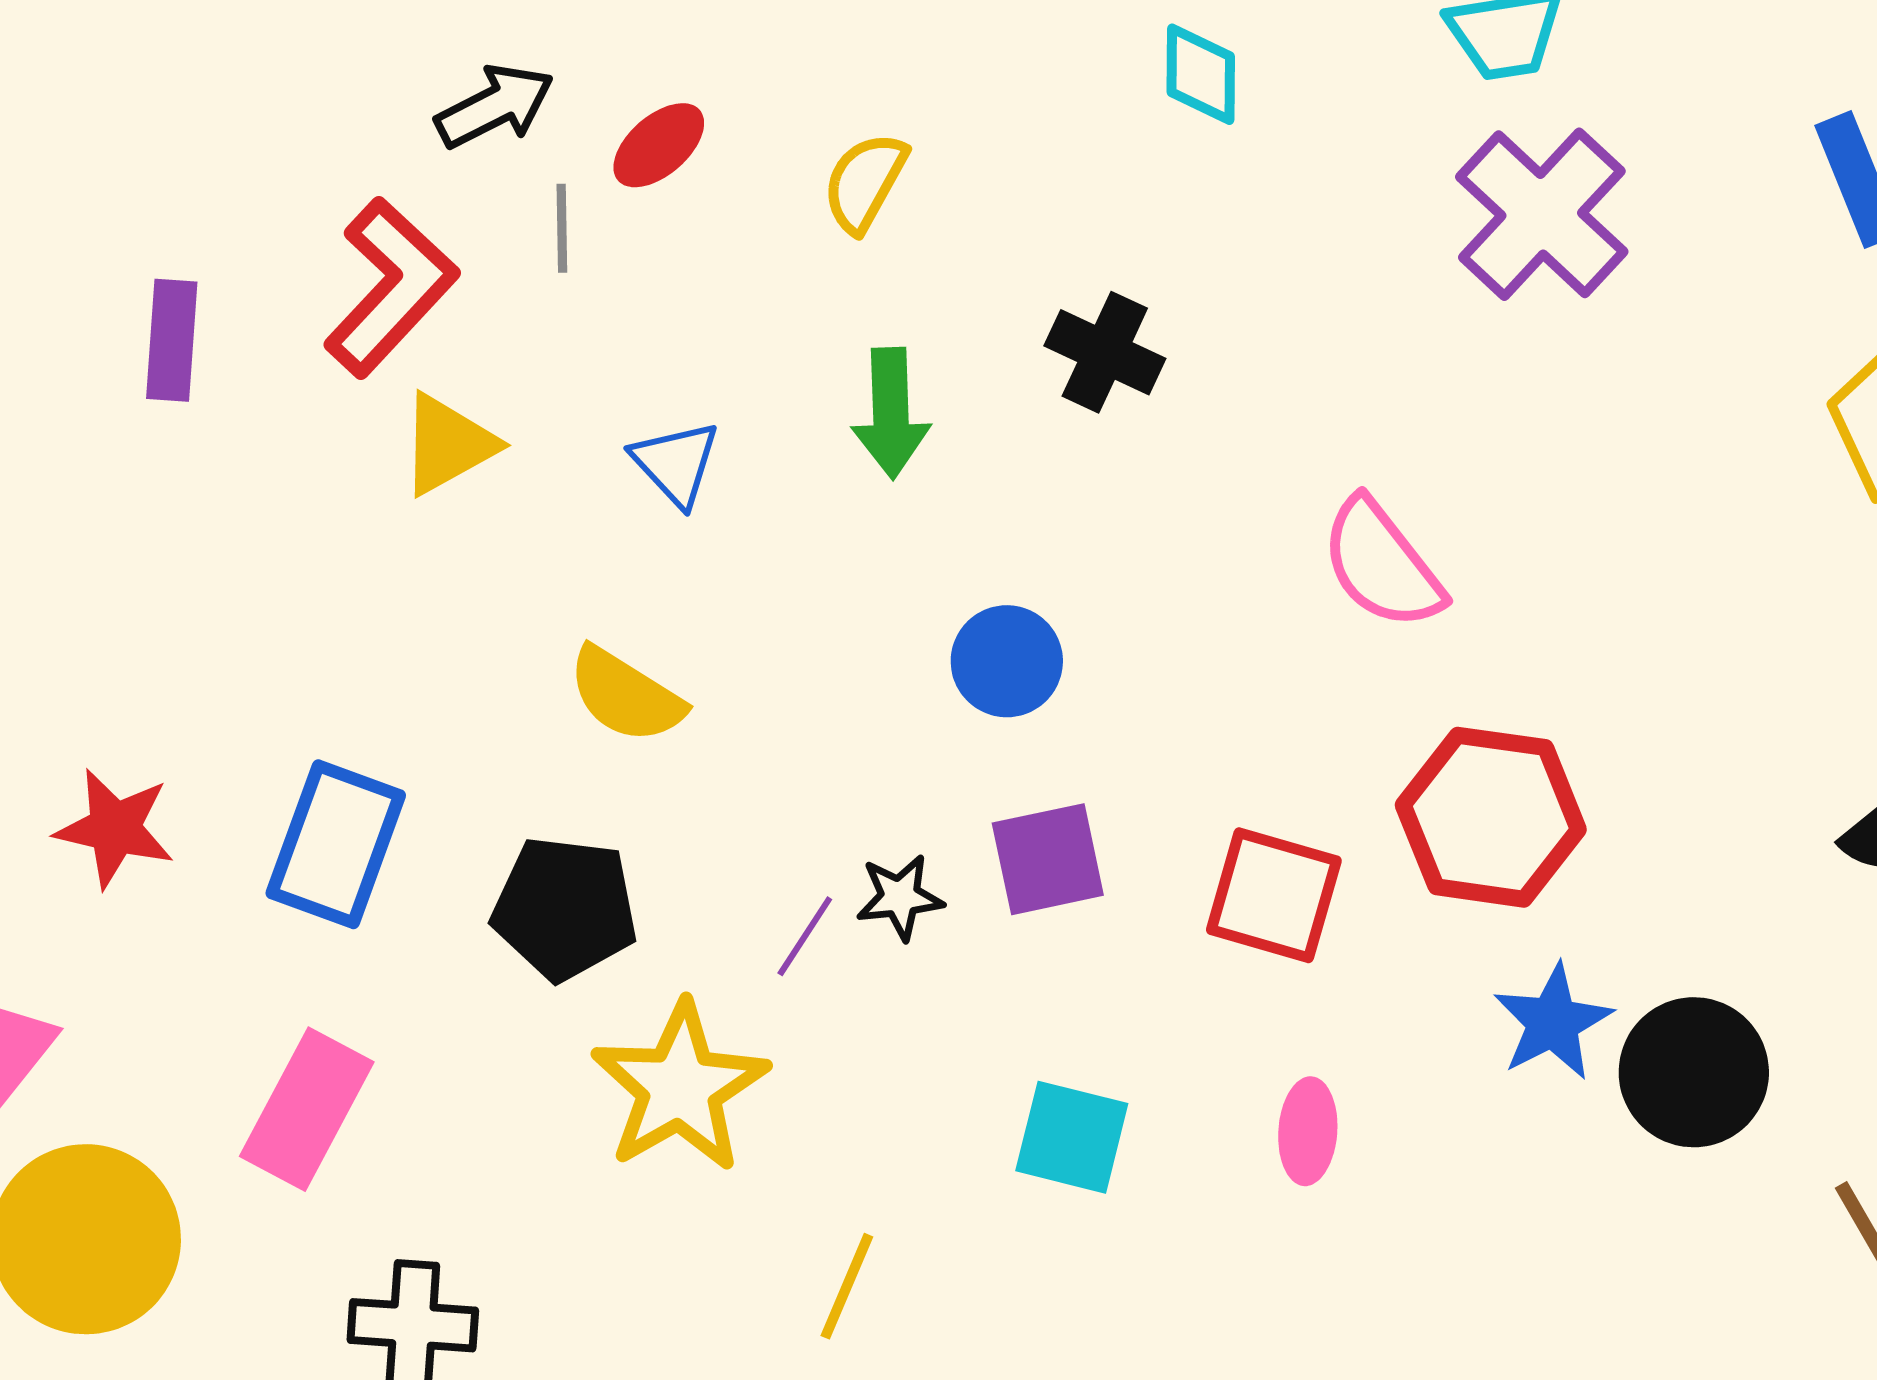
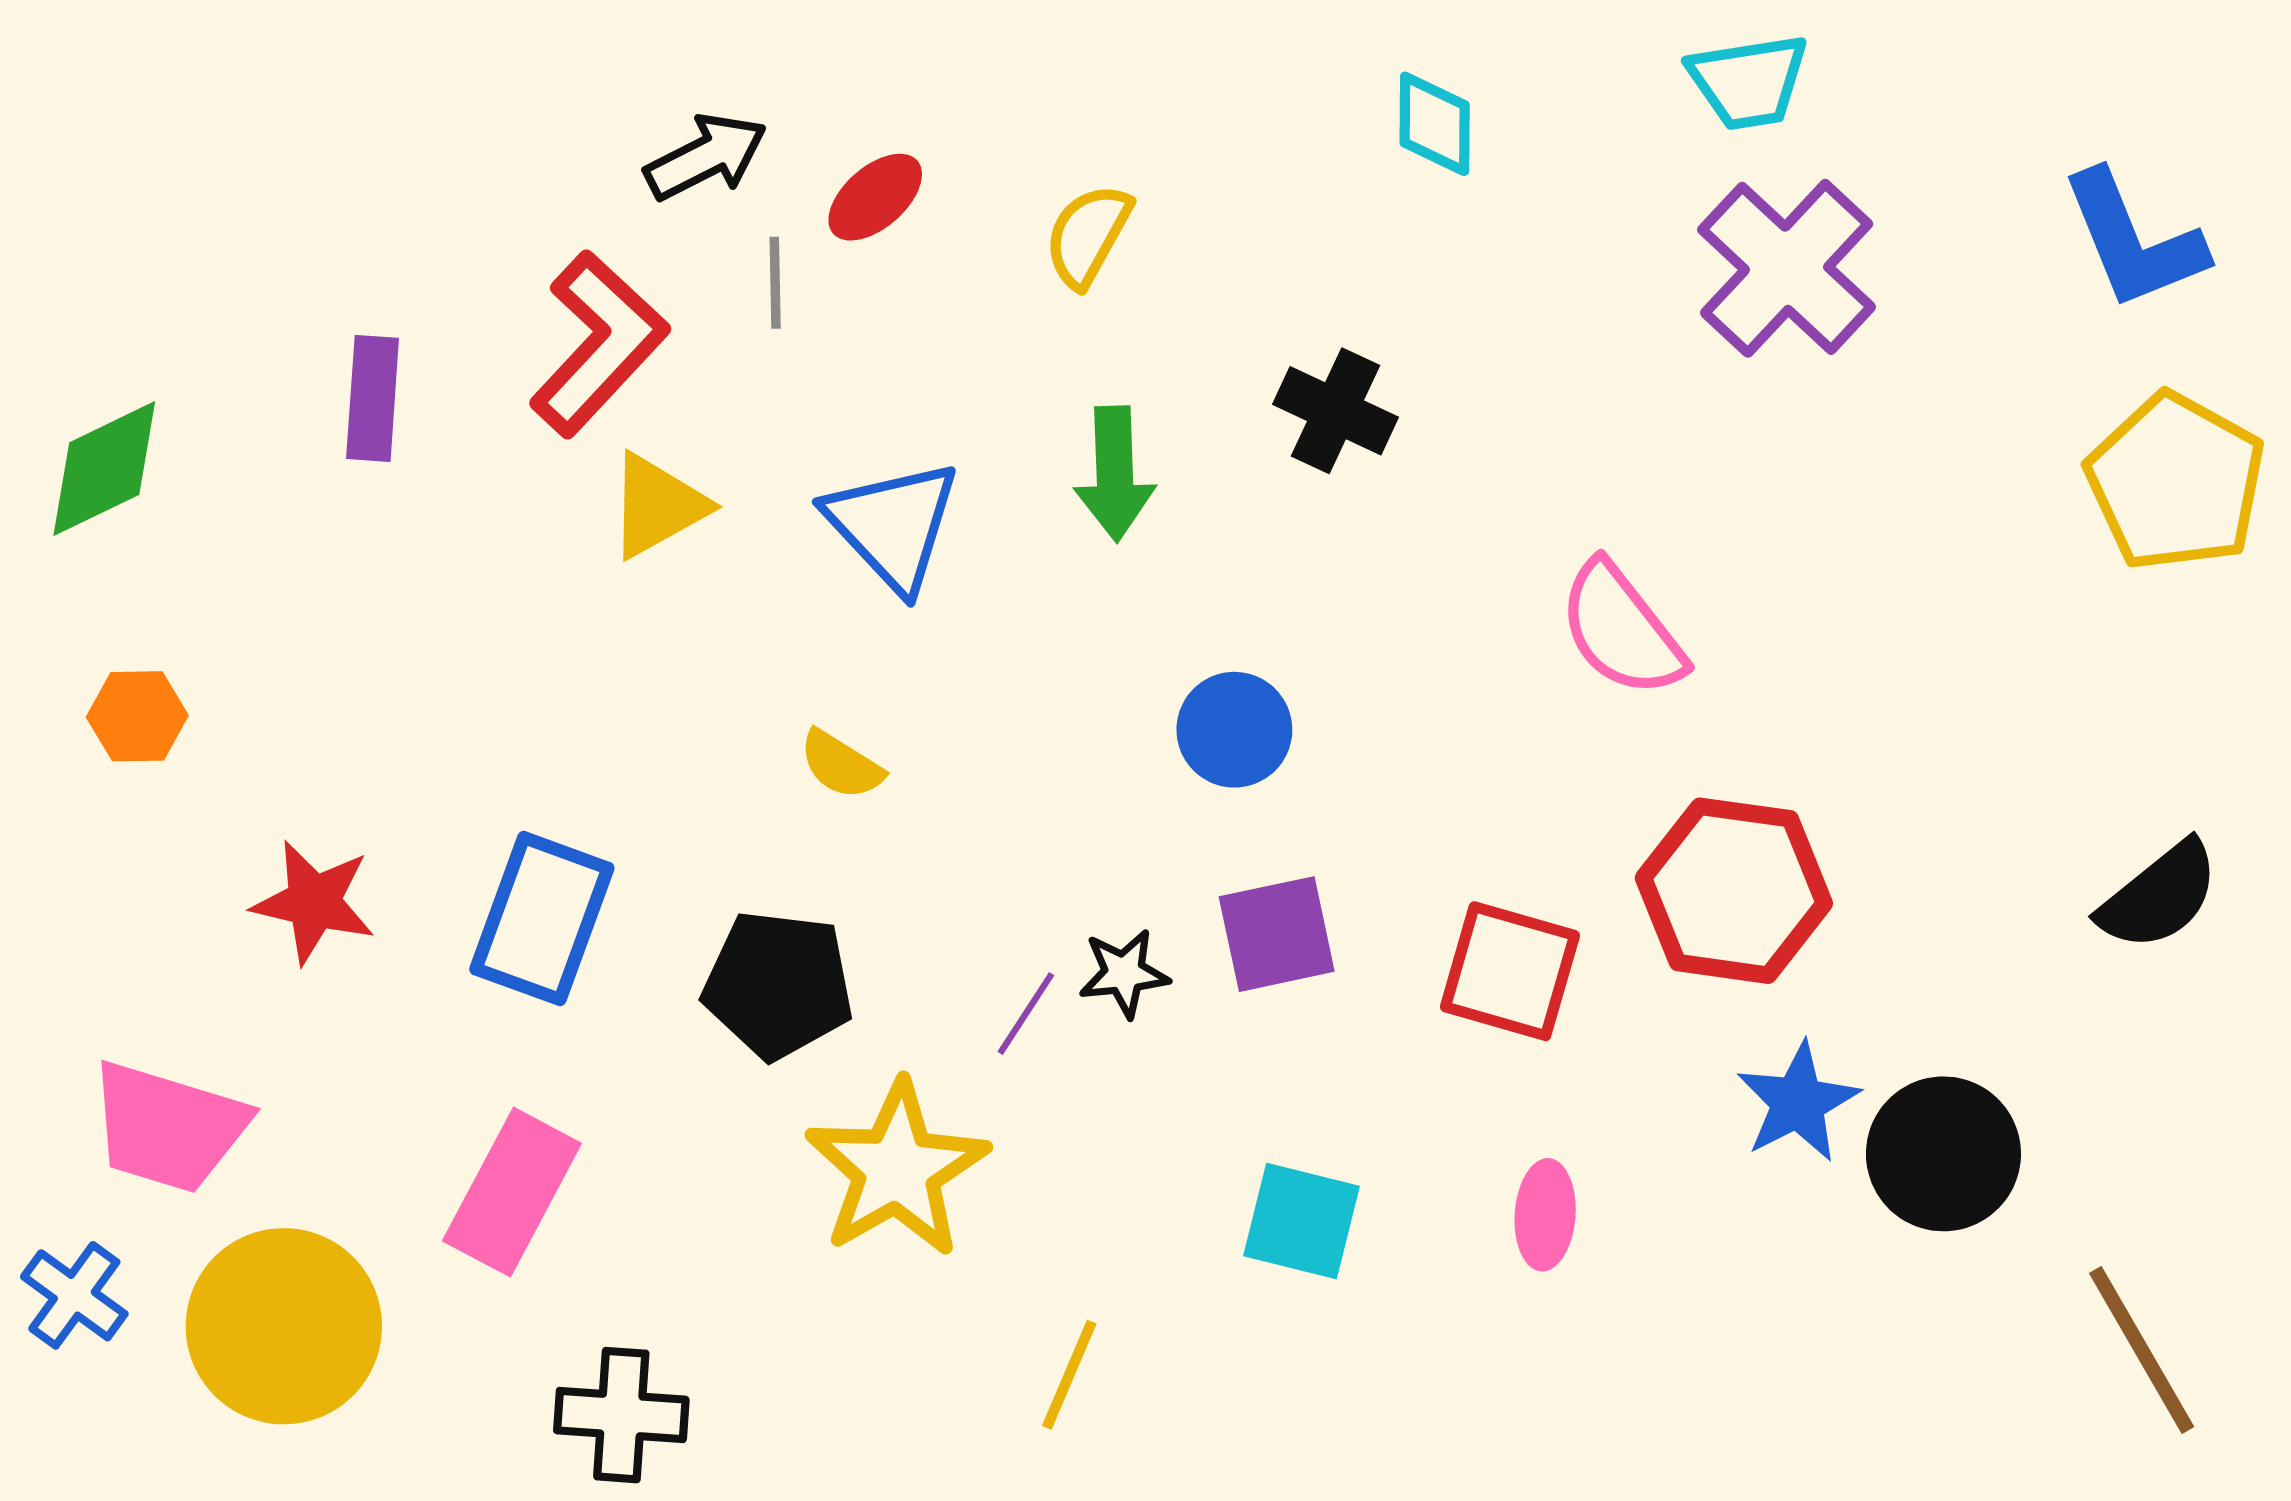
blue triangle: (676, 463) -> (893, 525), size x1.5
yellow semicircle: (626, 695) -> (841, 765), size x0.7

